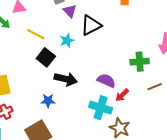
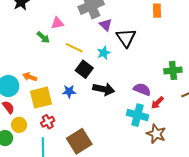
black triangle: (91, 25) -> (126, 38), turned -35
blue star: (48, 101) -> (69, 91), moved

